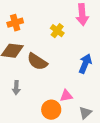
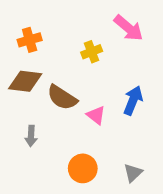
pink arrow: (82, 15) -> (129, 28), turned -45
yellow cross: (57, 31) -> (92, 52), turned 32
pink triangle: (66, 96) -> (96, 115), moved, turned 48

